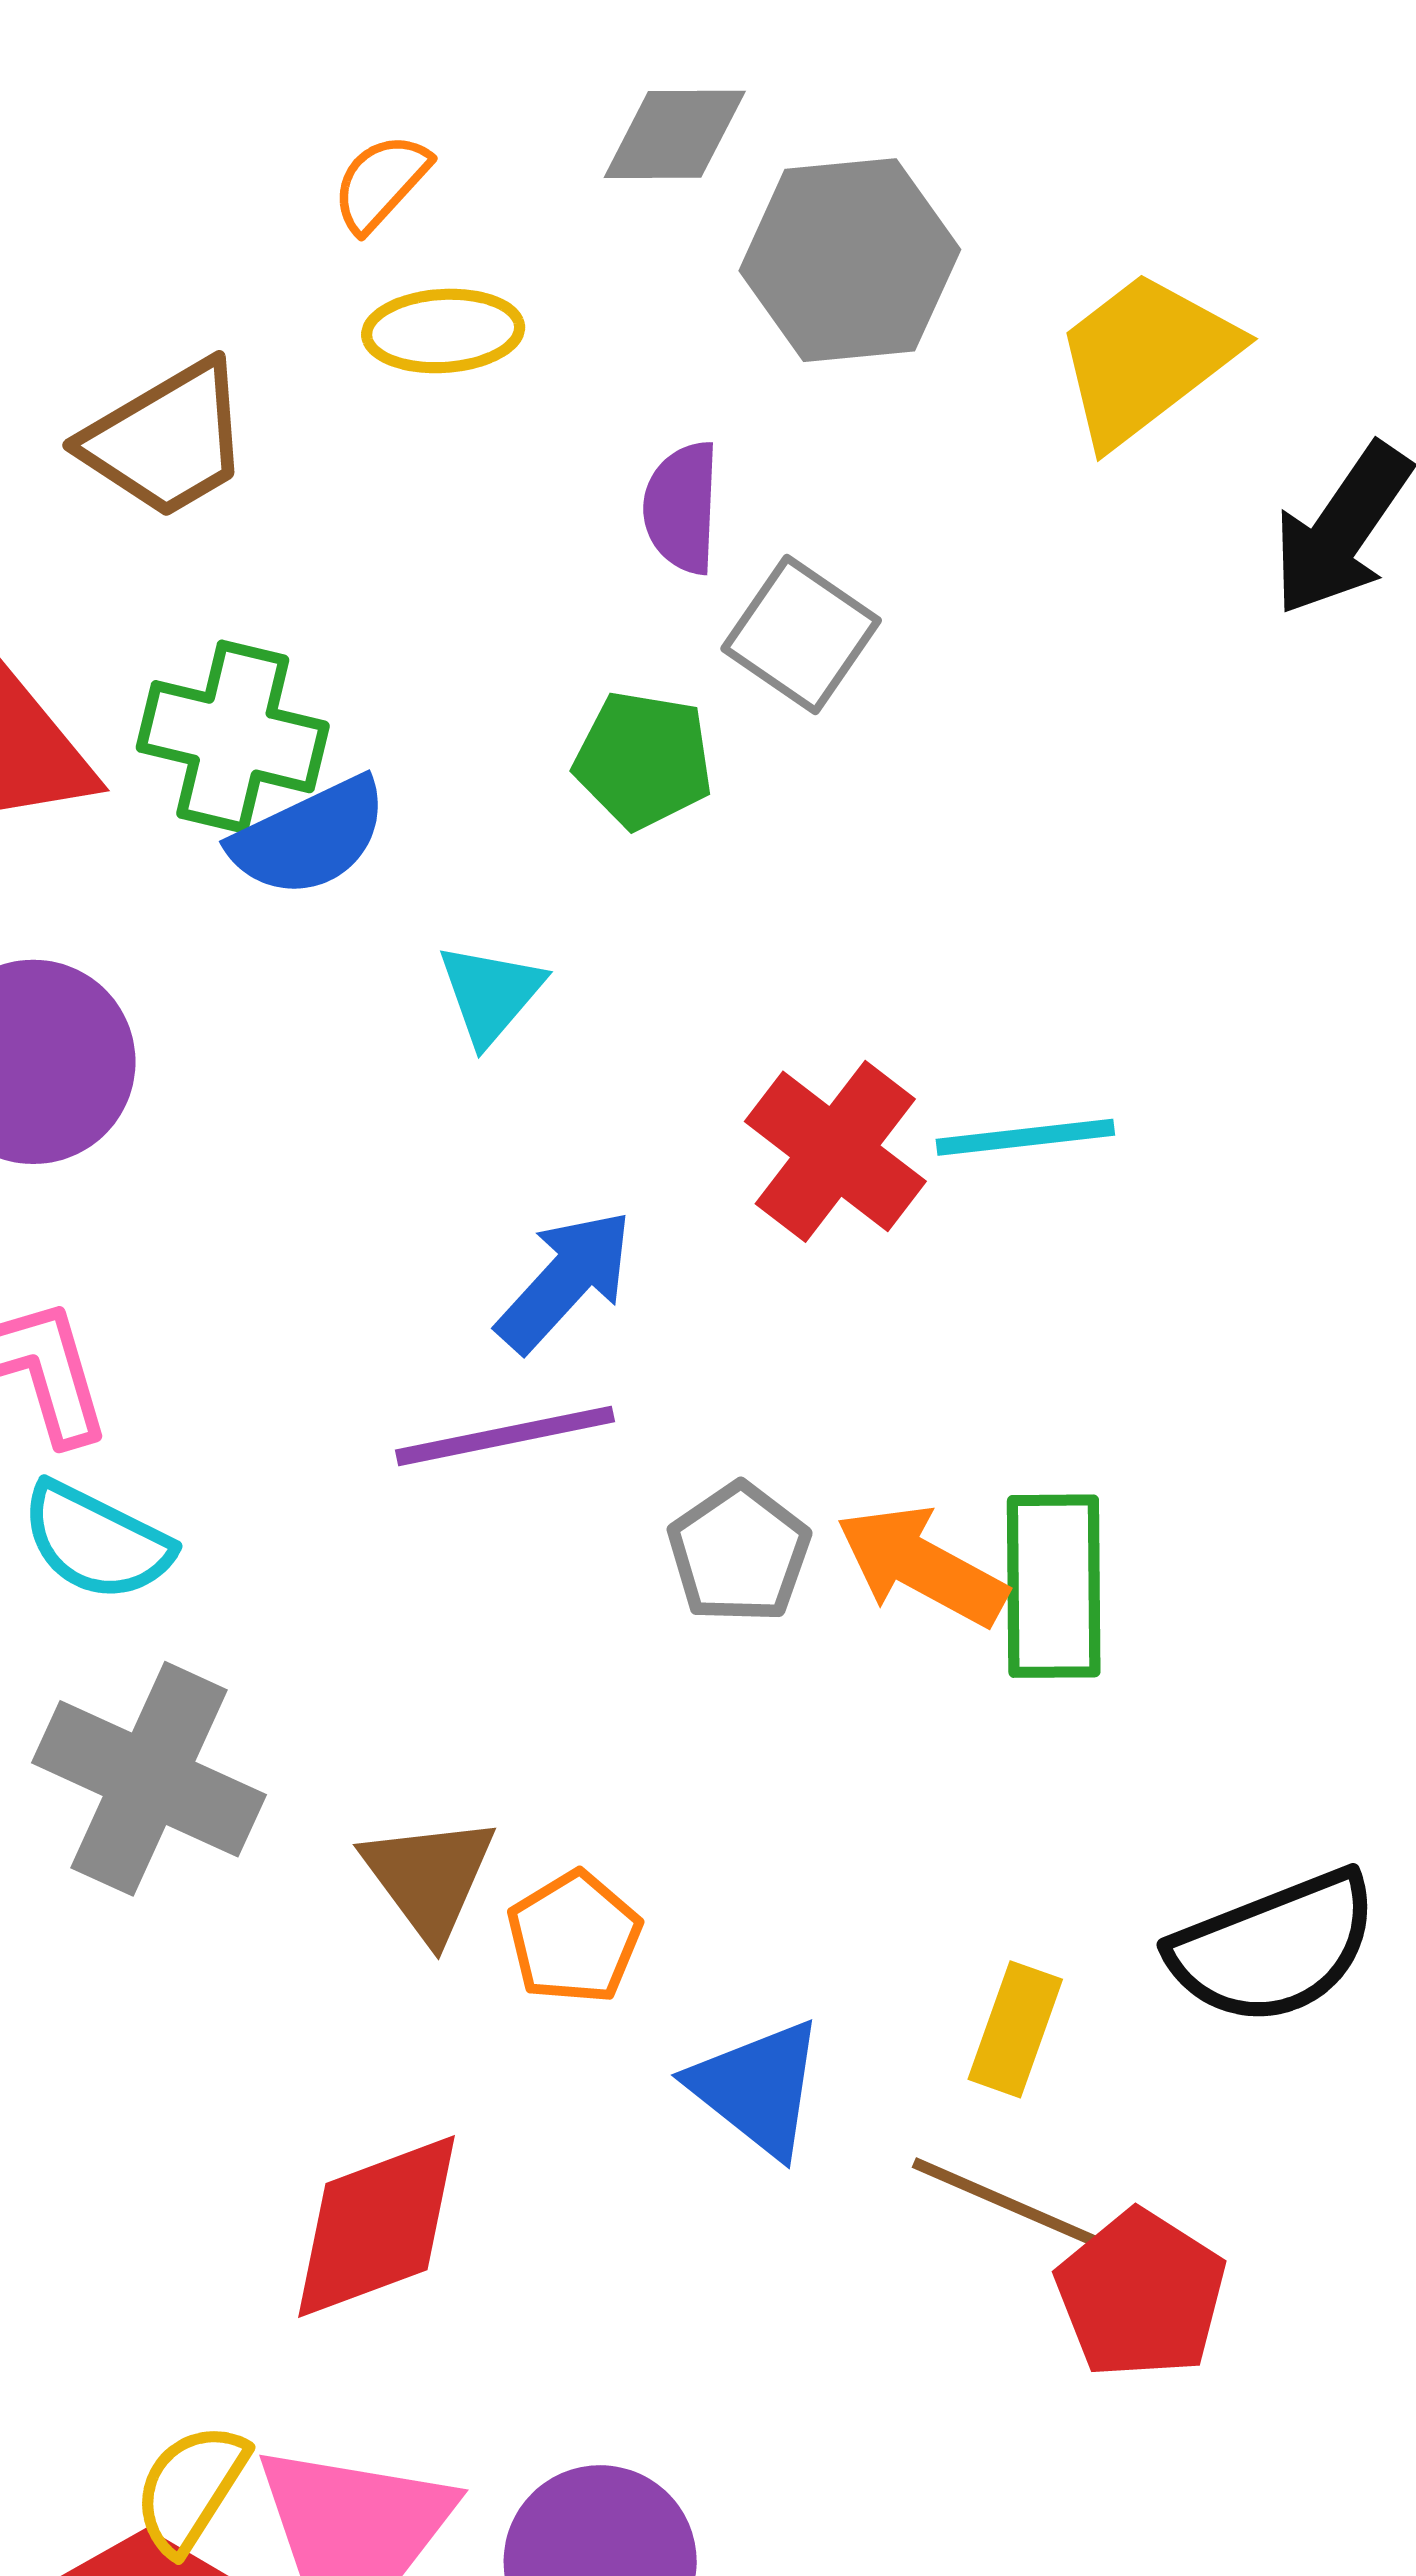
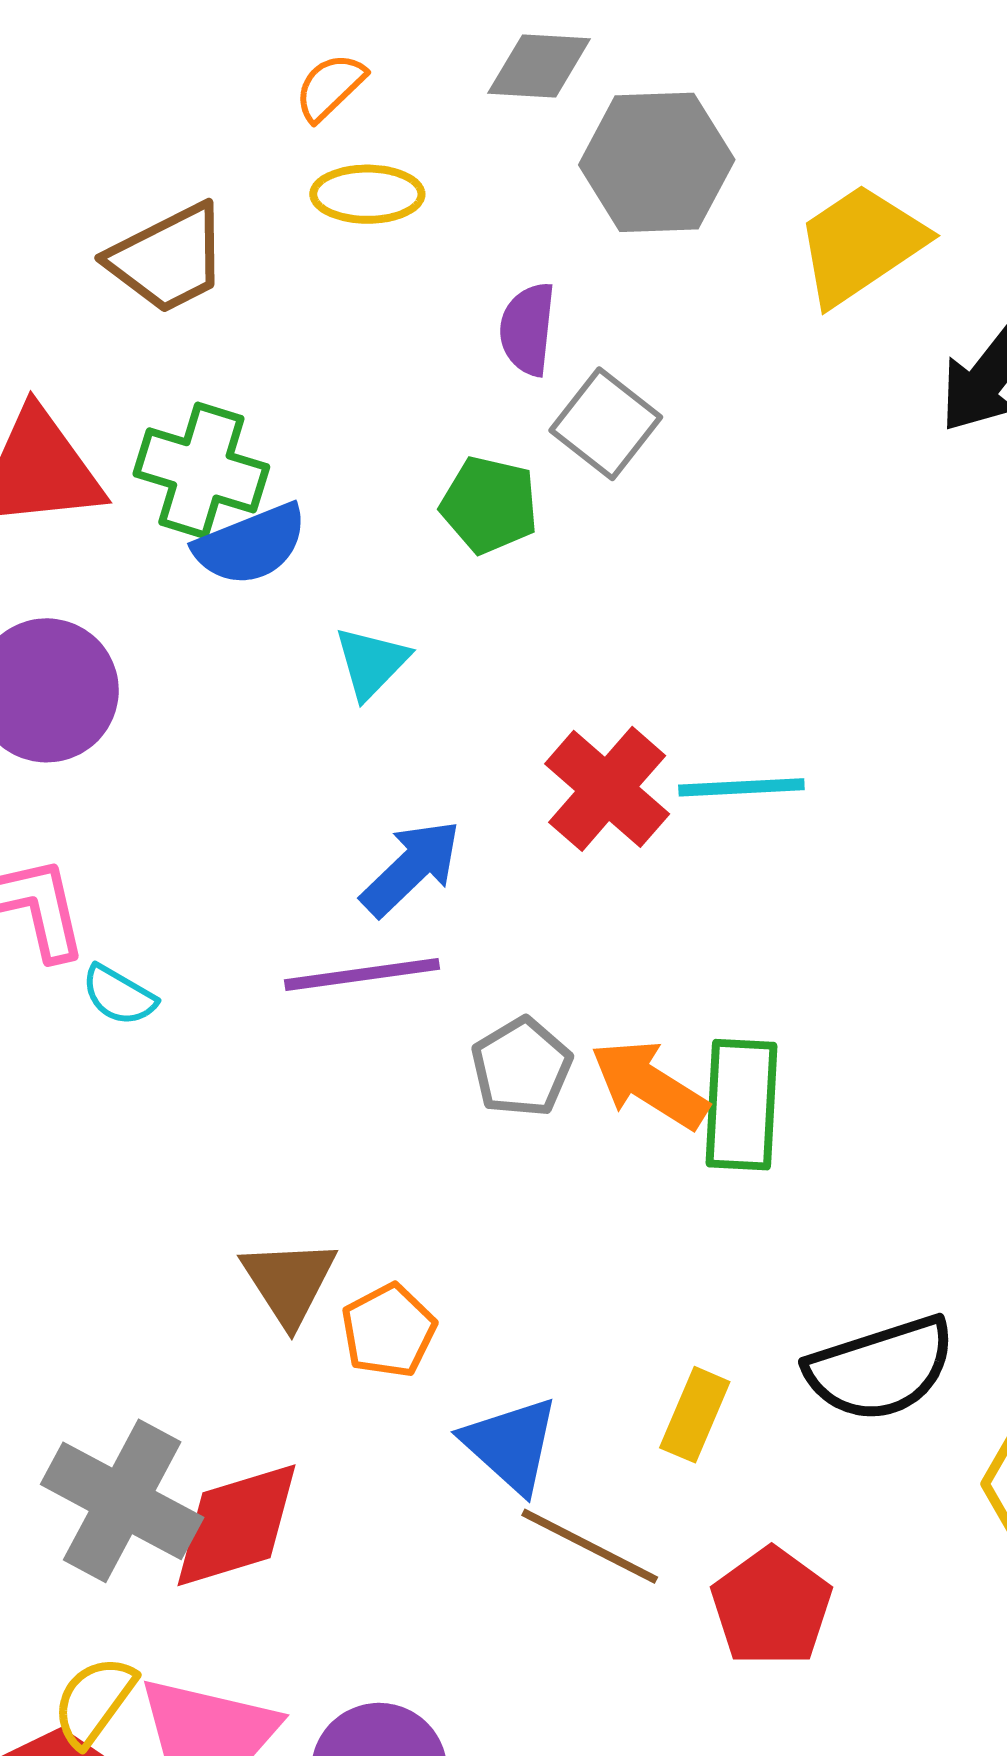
cyan semicircle: (96, 1541) -> (119, 995), moved, size x0.7
gray cross: (149, 1779) -> (122, 1501), moved
brown line: (1011, 2205) -> (590, 1546), moved

